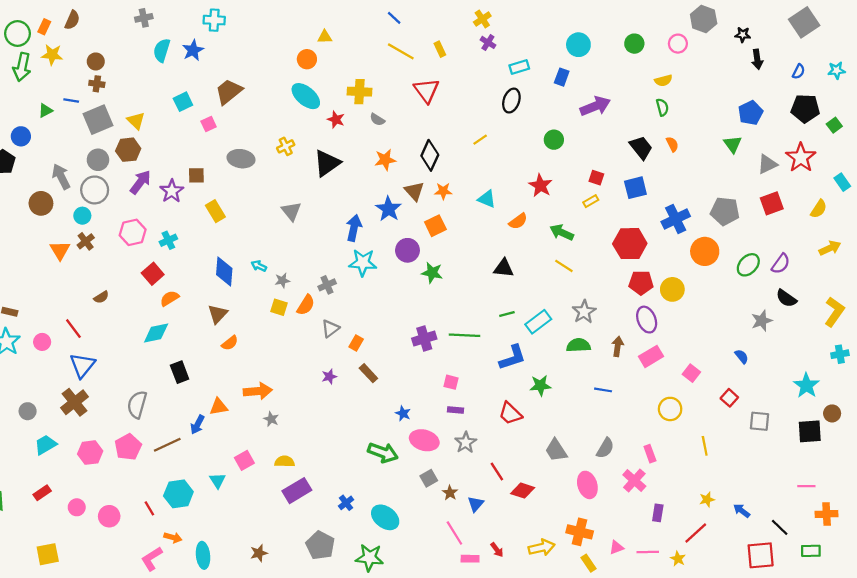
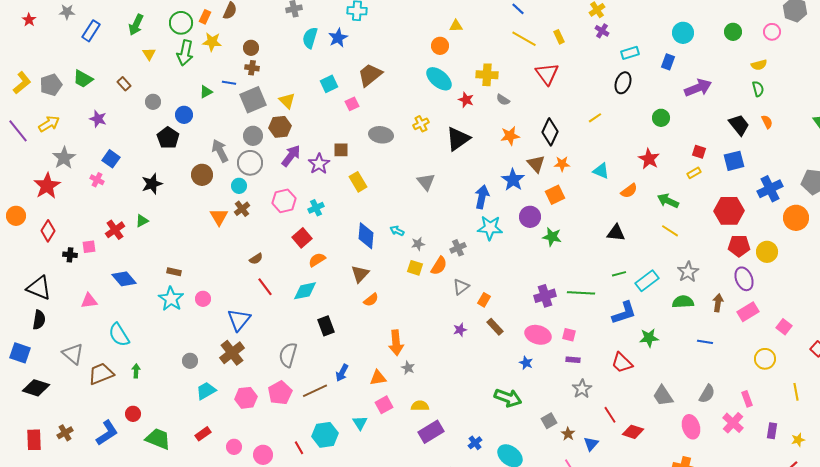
red line: (73, 329) -> (265, 287), moved
orange arrow: (258, 391) -> (396, 343), turned 90
orange triangle: (219, 407) -> (378, 378), moved
pink ellipse: (424, 440) -> (538, 335), moved
purple rectangle: (658, 513) -> (772, 431), moved

